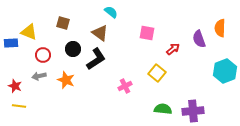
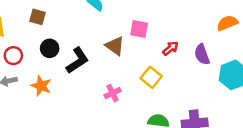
orange semicircle: (220, 28) -> (227, 23), turned 66
brown triangle: (100, 33) -> (115, 46), moved
purple semicircle: (199, 39) -> (202, 54), moved

